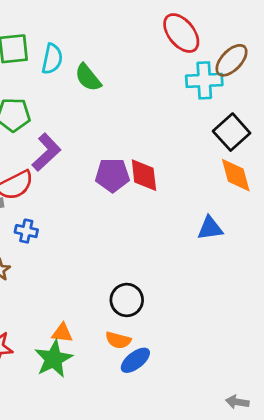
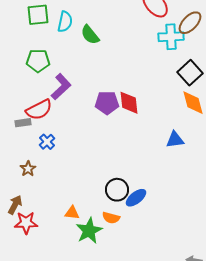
blue cross: (26, 231) -> (47, 142), turned 35
green star: (54, 359) -> (89, 231), moved
blue ellipse: (135, 360) -> (136, 198), moved

